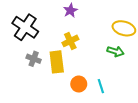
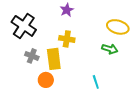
yellow cross: (70, 41) -> (67, 39), turned 35
orange circle: (79, 84) -> (46, 80), moved

